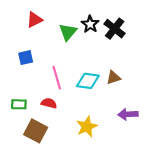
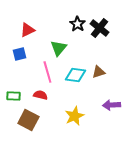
red triangle: (34, 20) -> (27, 30), moved
green triangle: (68, 32) -> (58, 48), moved

